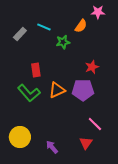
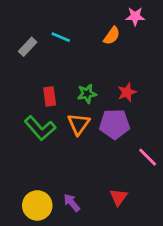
green star: (63, 42) -> (87, 94), moved
orange triangle: (57, 90) -> (79, 124), turned -30
pink line: (95, 124) -> (148, 157), moved
yellow circle: (20, 137) -> (37, 205), moved

